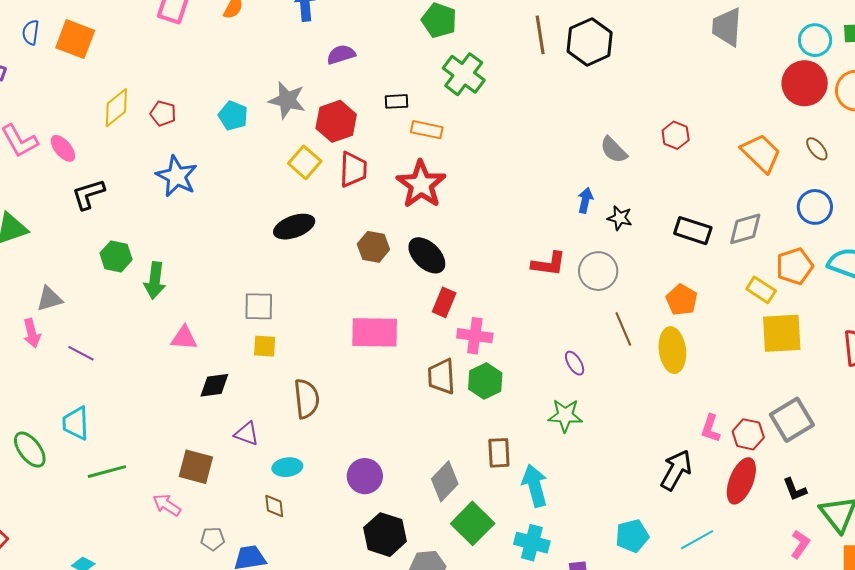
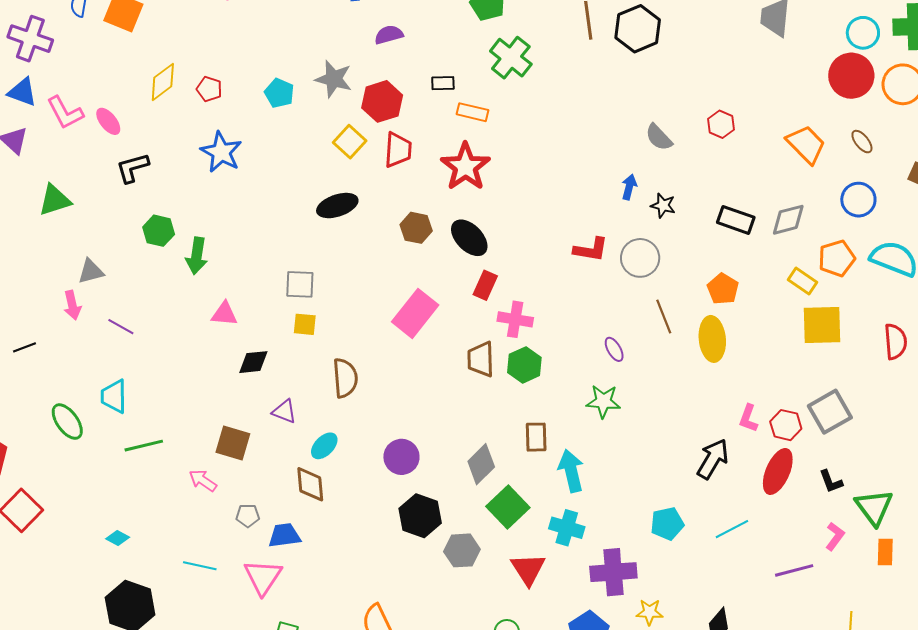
pink rectangle: (375, 332) -> (415, 313), turned -54
cyan ellipse: (287, 467) -> (324, 446), turned -40
brown diamond: (274, 506) -> (310, 484), size x1.5

